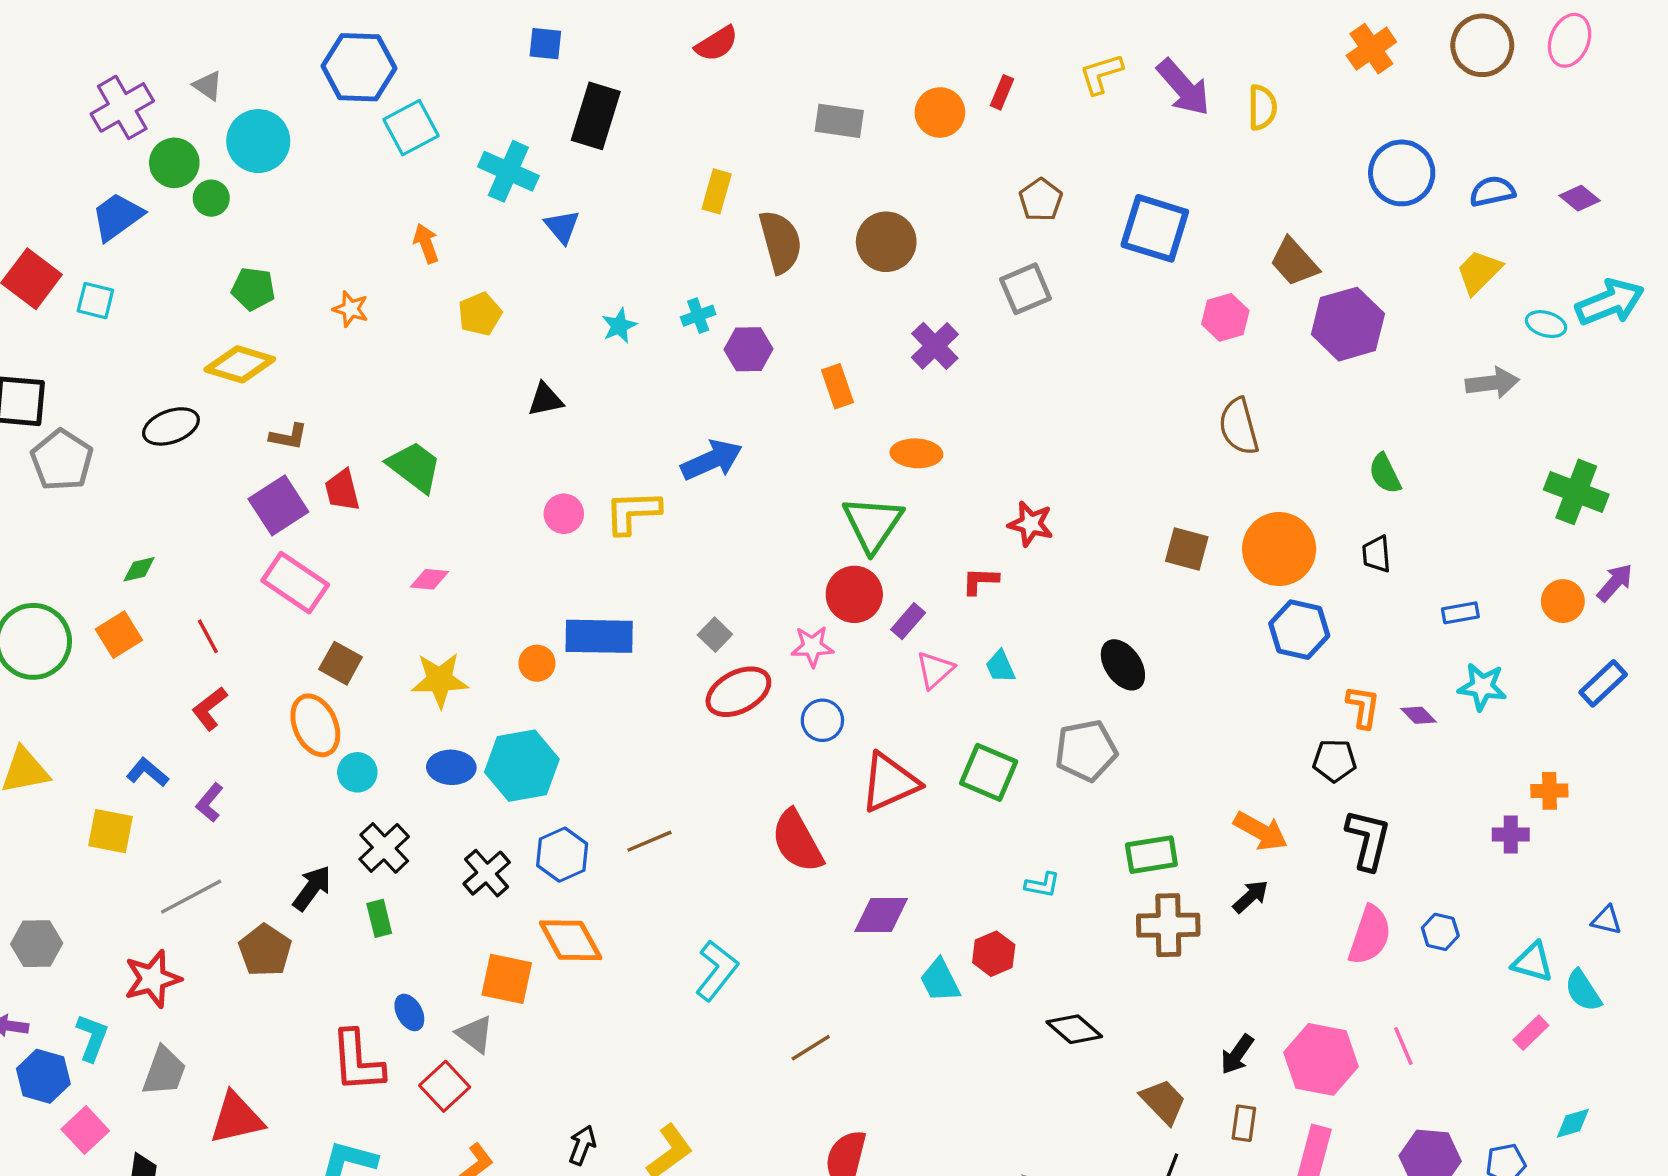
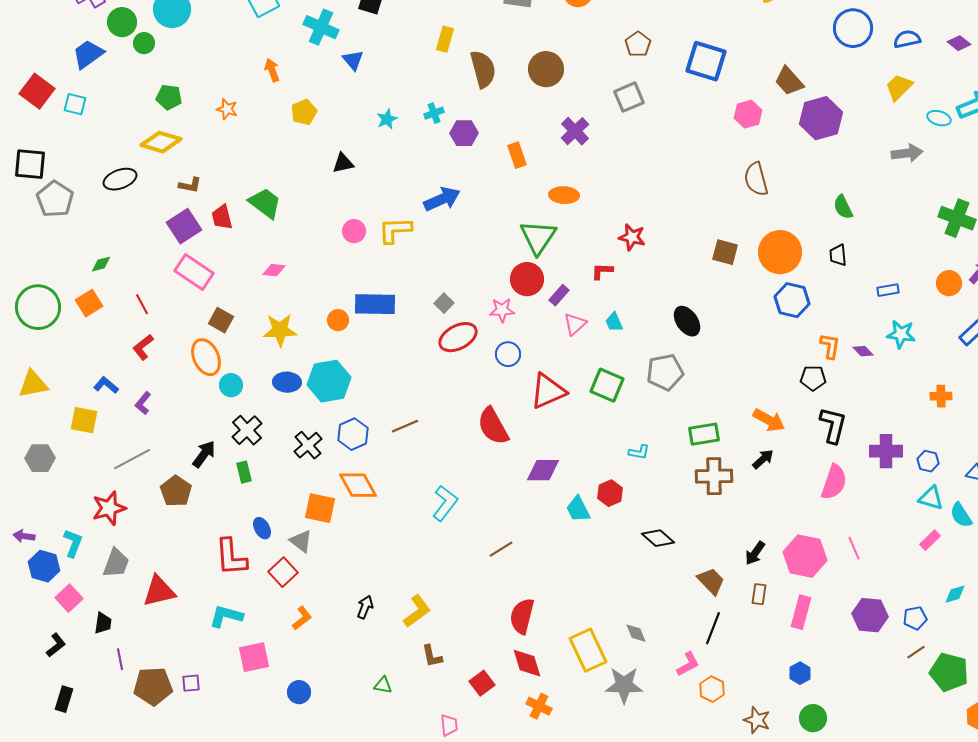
purple cross: (1511, 834) -> (886, 451), moved, size x1.5
blue hexagon: (1440, 932) -> (928, 461), moved
gray hexagon: (37, 944) -> (40, 458), moved

